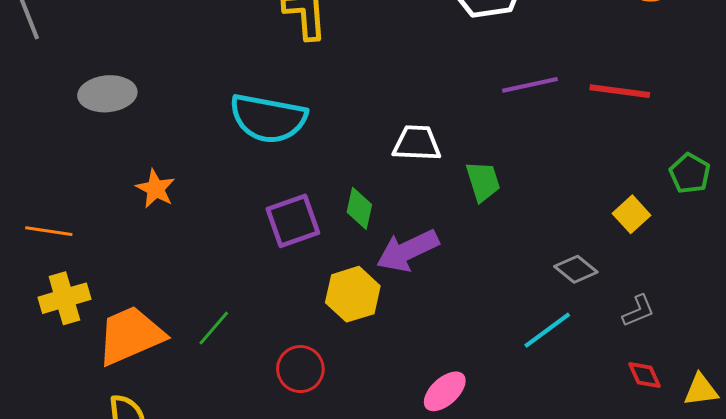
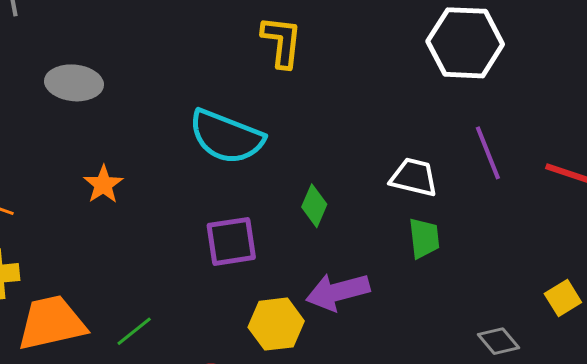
purple line: (530, 85) -> (488, 153), turned 70
white trapezoid: (417, 143) -> (414, 177), moved
green diamond: (359, 208) -> (314, 206), moved

